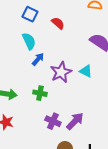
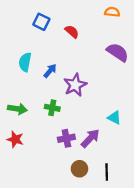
cyan semicircle: (29, 41) -> (25, 62), moved, turned -144
cyan triangle: (86, 71) -> (114, 118), moved
purple cross: (53, 121) -> (66, 138), turned -35

